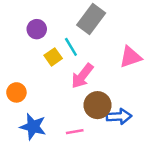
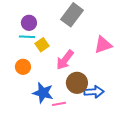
cyan line: (71, 47) -> (27, 37), moved, turned -56
orange circle: (16, 92) -> (23, 67), moved
blue star: (33, 127) -> (43, 93), moved

